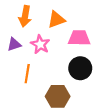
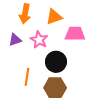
black circle: (80, 68) -> (56, 62), moved
orange line: (27, 74) -> (27, 77), moved

